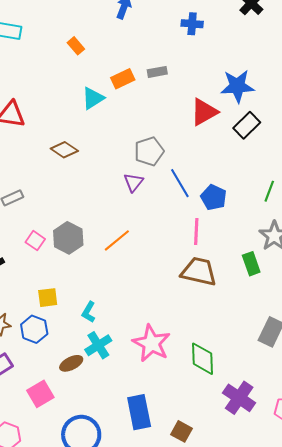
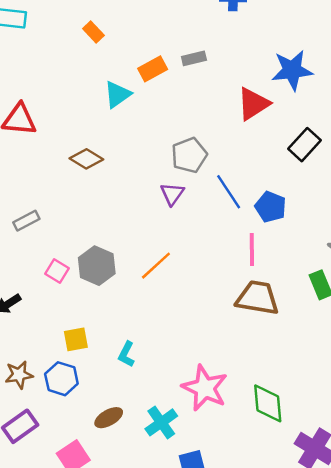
black rectangle: (247, 125) -> (305, 145), moved
cyan cross: (98, 345) -> (161, 422), moved

